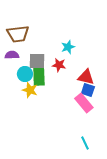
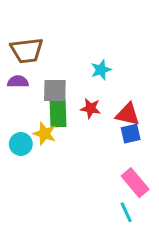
red star: (59, 65) -> (91, 108), moved
cyan circle: (25, 74) -> (21, 144), moved
blue square: (88, 90) -> (131, 134), turned -32
pink rectangle: (84, 103) -> (135, 183), moved

